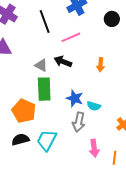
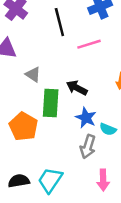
black arrow: (63, 62) -> (77, 88), moved
gray triangle: (41, 65) -> (33, 74), moved
black semicircle: (20, 140) -> (19, 181), moved
cyan trapezoid: (47, 140) -> (50, 180), moved

